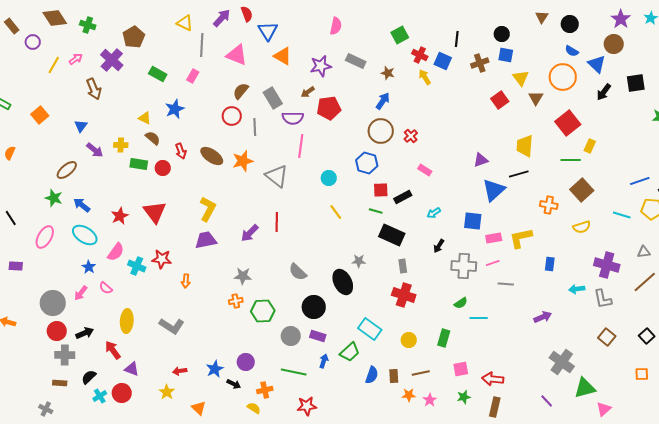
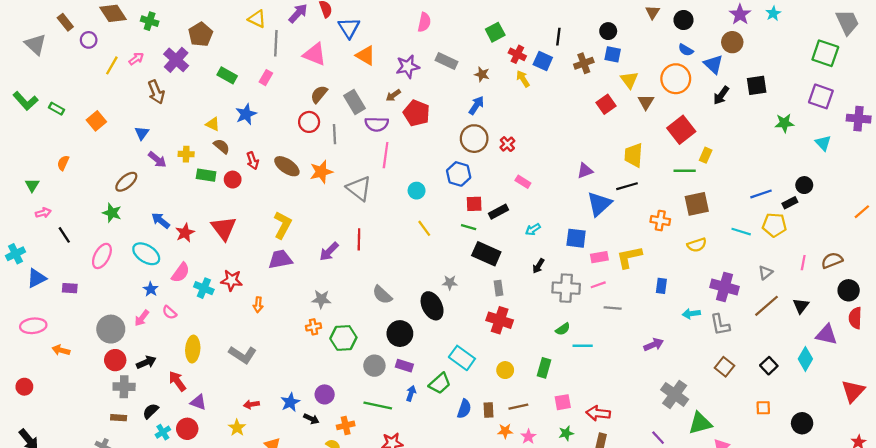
red pentagon: (329, 108) -> (417, 113), turned 30
brown square: (582, 190) -> (697, 204), turned 30
blue arrow: (82, 205) -> (161, 221), moved
gray triangle: (644, 252) -> (765, 273), turned -32

